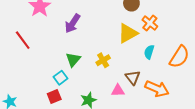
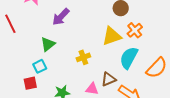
cyan semicircle: (149, 52) -> (129, 58), size x1.6
green triangle: (73, 60) -> (48, 44), moved
brown triangle: (133, 77) -> (109, 79), turned 35

